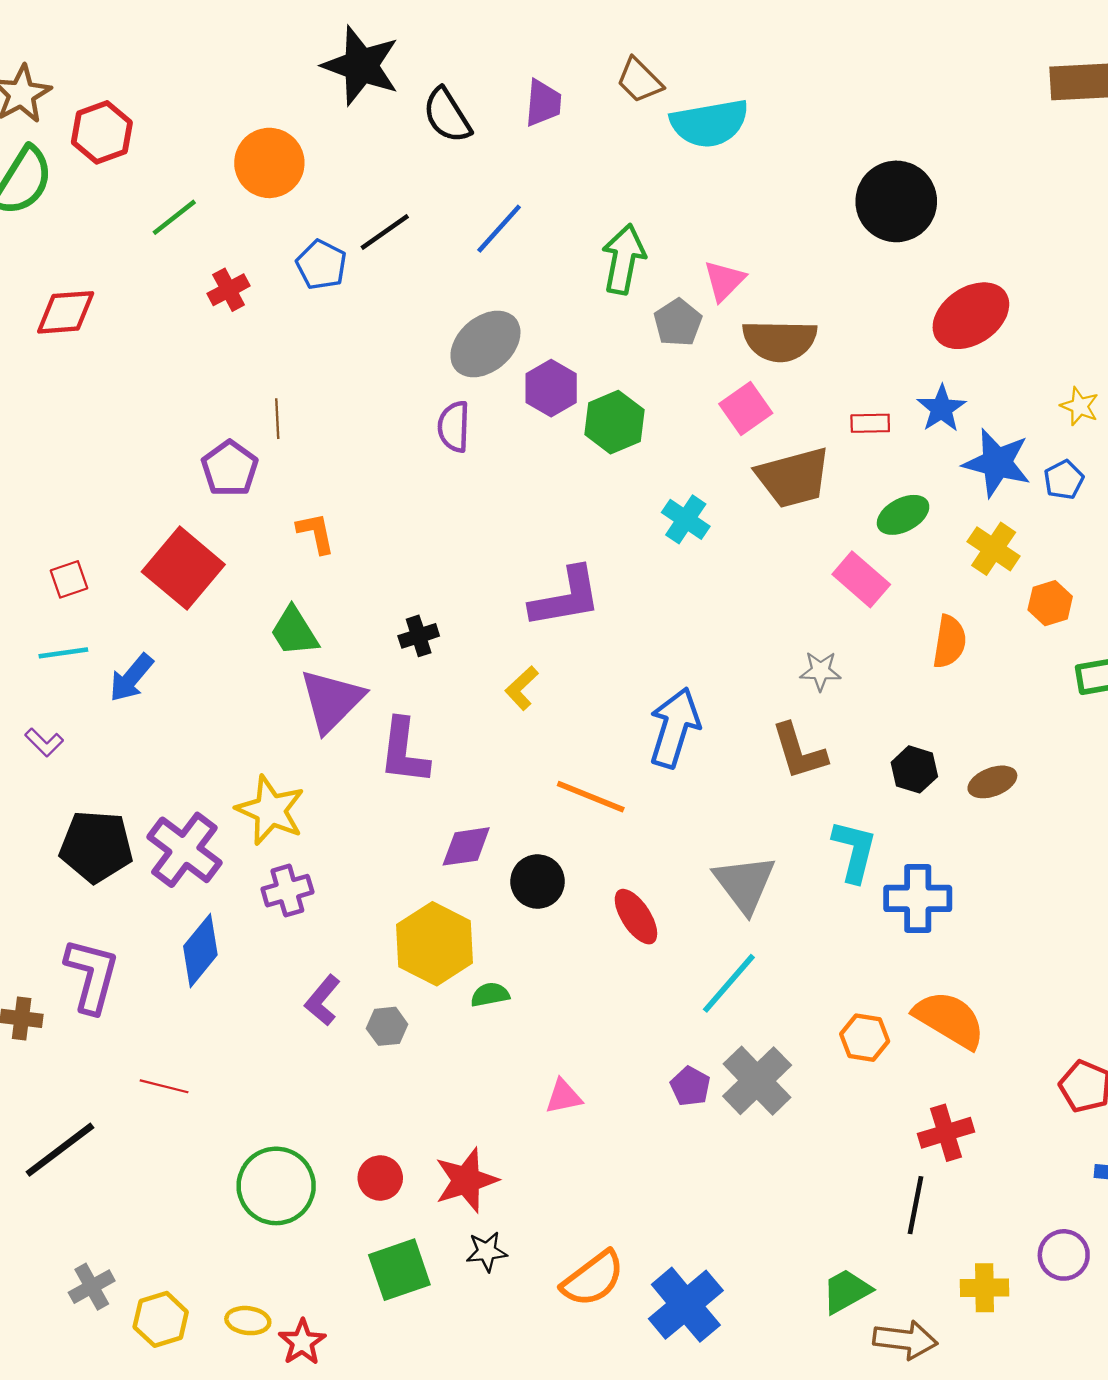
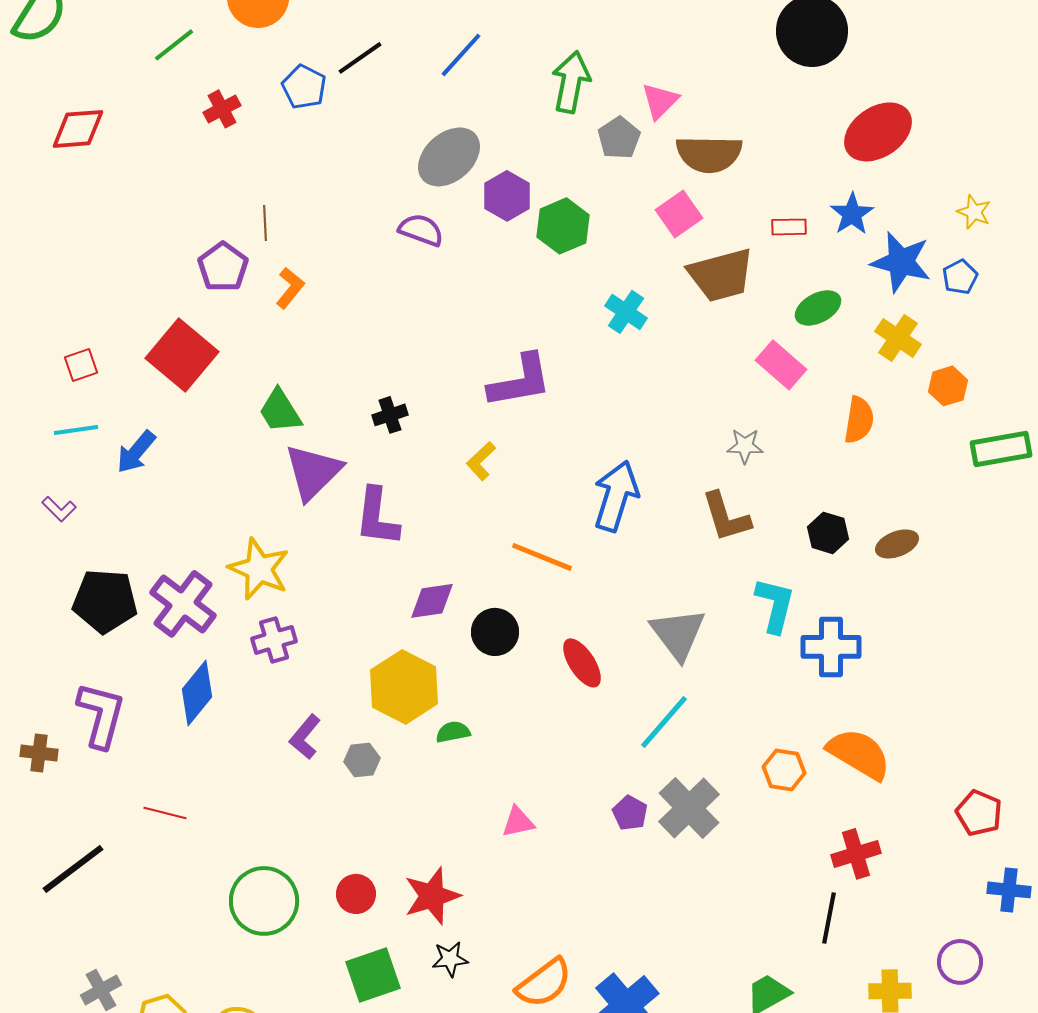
purple semicircle: (454, 427) -> (421, 230), turned 108
orange L-shape: (316, 533) -> (290, 288), moved, turned 51

